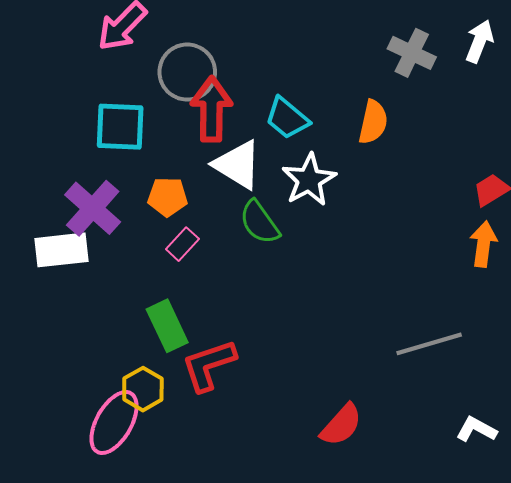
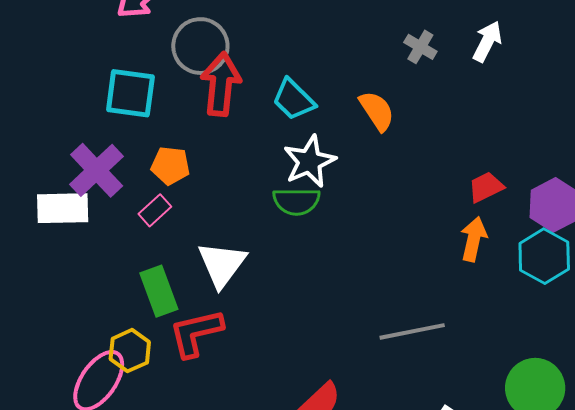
gray cross: (412, 53) -> (420, 47), size x0.7
orange semicircle: (373, 122) -> (377, 111), turned -51
white triangle: (237, 165) -> (222, 264), moved, turned 30
green semicircle: (259, 222) -> (296, 201), moved, turned -60
pink rectangle: (182, 244) -> (155, 210), moved

